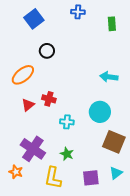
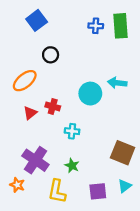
blue cross: (78, 12) -> (96, 26), moved
green rectangle: (112, 24) -> (120, 26), size x1.6
cyan circle: (100, 112) -> (90, 94), moved

